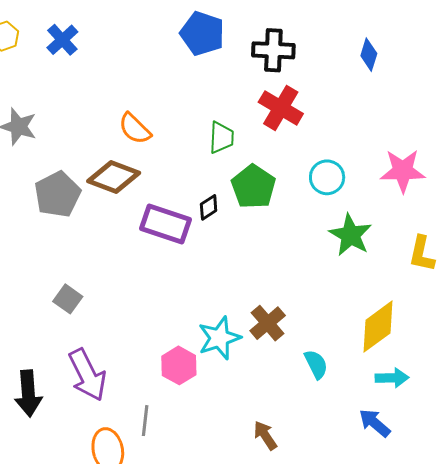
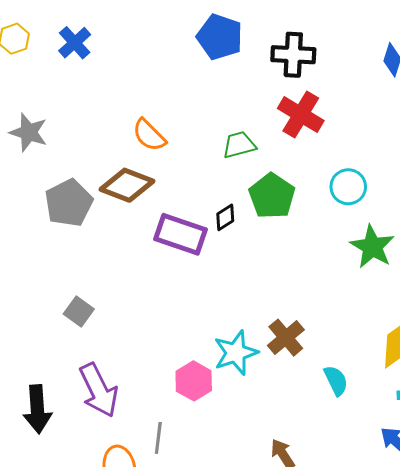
green trapezoid: (221, 138) -> (239, 145), turned -108

